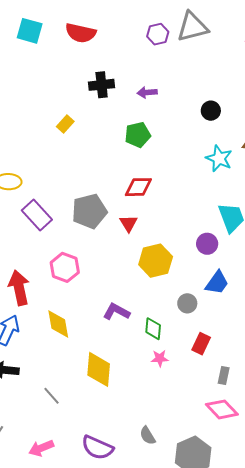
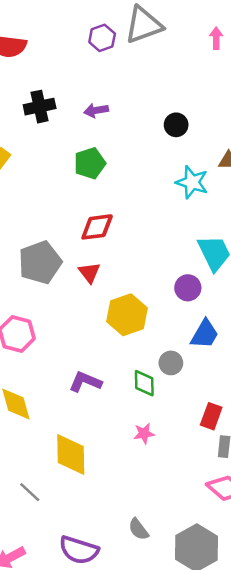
green diamond: (153, 329) -> (144, 383), moved
red rectangle: (201, 344) -> (211, 416), moved
gray line: (51, 396) -> (30, 492), moved

